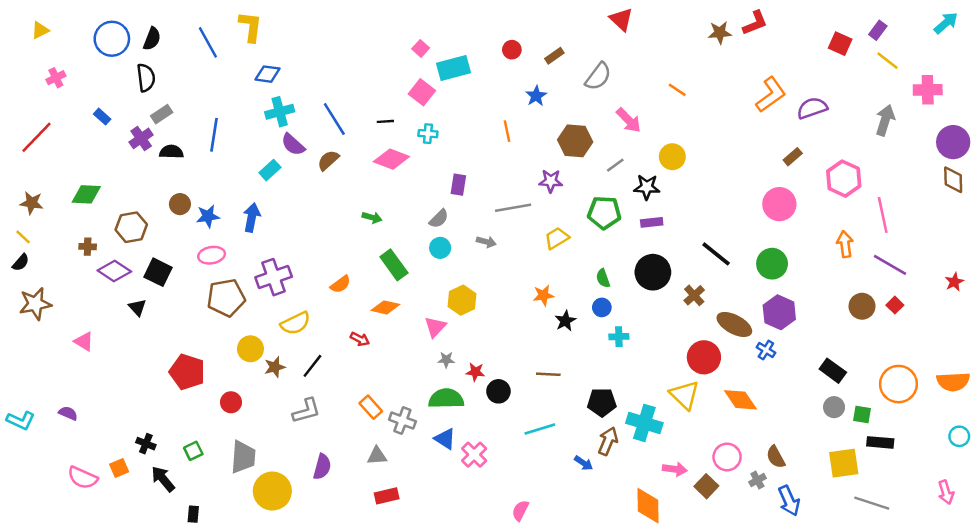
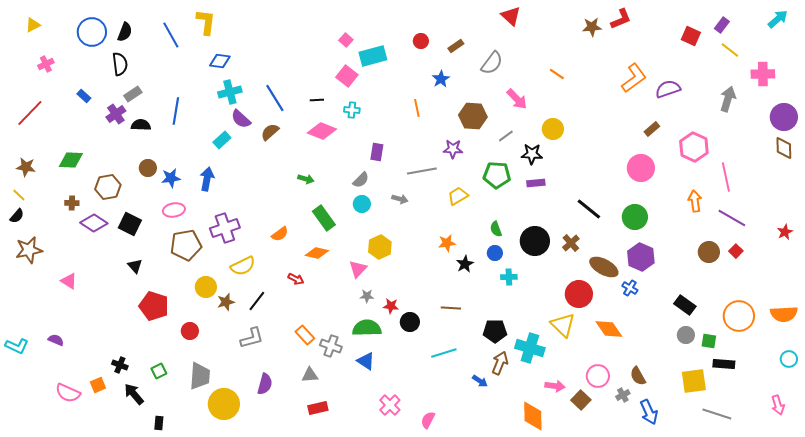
black circle: (653, 272) -> (535, 241), moved
black triangle: (137, 307) -> (135, 266), moved
pink cross: (474, 455) -> (390, 405), moved

